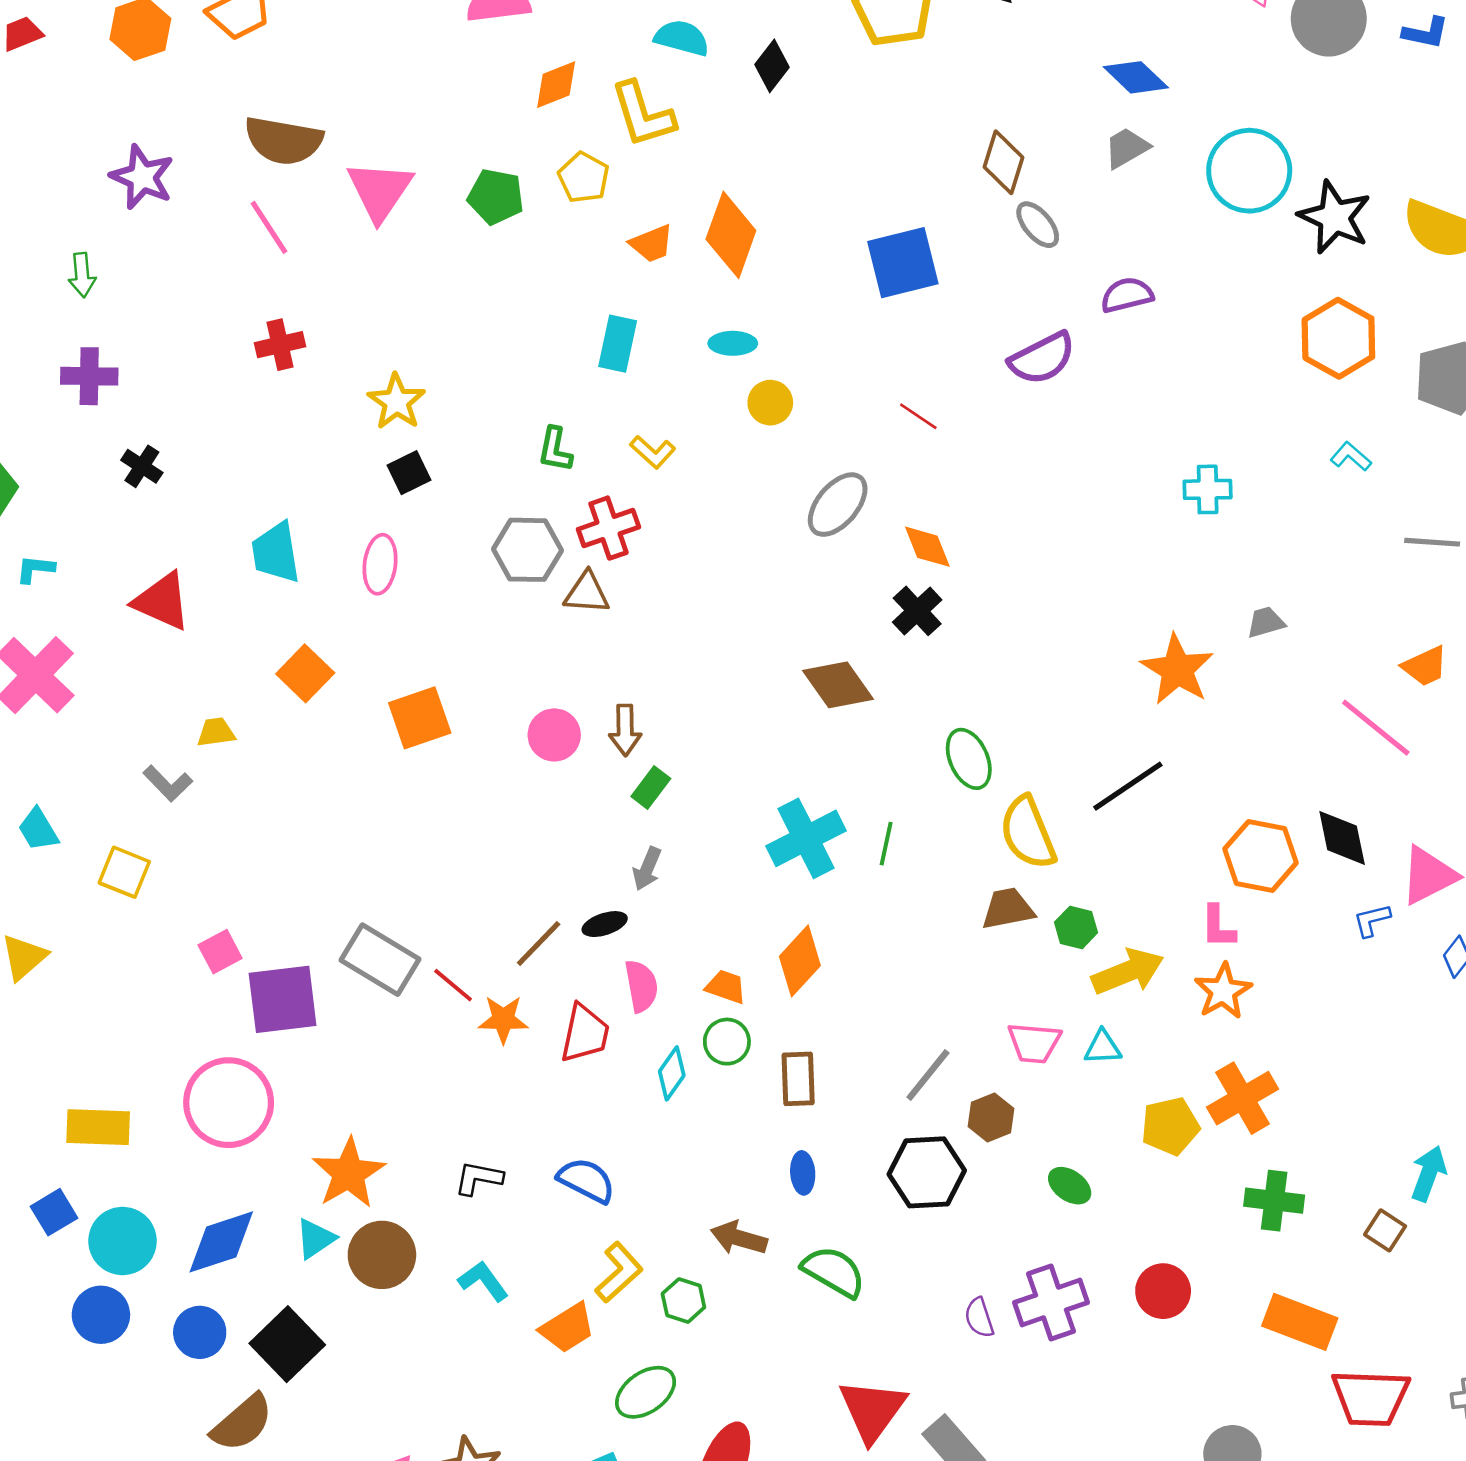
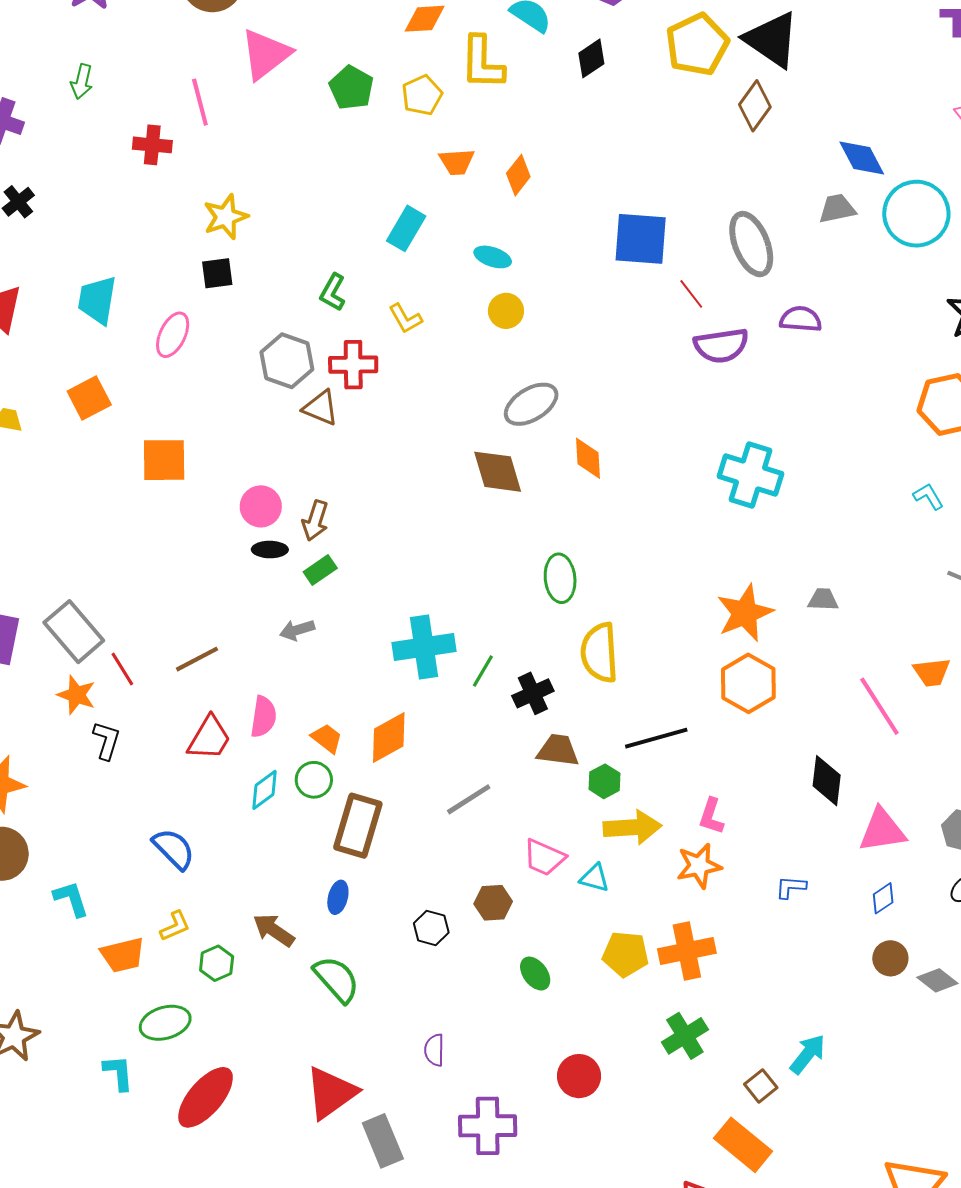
brown diamond: (1003, 162) -> (755, 106), moved
cyan circle: (1249, 171) -> (916, 214), moved
gray ellipse: (1038, 225) -> (751, 244), size x1.6
pink line: (269, 227) -> (200, 102), moved
orange diamond: (731, 235) -> (518, 175), size x0.6
green arrow: (82, 275) -> (82, 82), moved
red line: (918, 416) -> (691, 294), moved
cyan cross: (1208, 489) -> (750, 475), moved, size x1.6
black cross: (917, 611) -> (533, 693), moved
brown diamond: (838, 685) -> (498, 472), moved
green ellipse: (969, 759) -> (560, 578), moved
black line: (1128, 786) -> (656, 738), moved
yellow semicircle: (1028, 833) -> (599, 653), moved
orange hexagon: (1261, 856) -> (748, 683), moved
gray arrow: (647, 869) -> (297, 630), turned 32
blue L-shape: (1372, 920) -> (791, 887), moved
black ellipse: (605, 924) -> (270, 550), moved
orange star: (503, 1019) -> (77, 695), moved
gray line: (928, 1075) -> (469, 799), moved
brown rectangle: (798, 1079) -> (358, 826), size x1.4
black hexagon: (927, 1172) -> (431, 928), size x0.6
black L-shape: (479, 1178) -> (106, 740), moved, turned 78
green cross: (1274, 1201) -> (685, 1036), turned 33
yellow L-shape: (619, 1272) -> (175, 926), size x0.7
purple cross: (1051, 1302) -> (488, 1126), moved
orange rectangle: (1300, 1322) -> (743, 1145), moved

